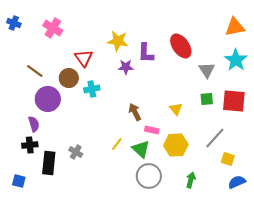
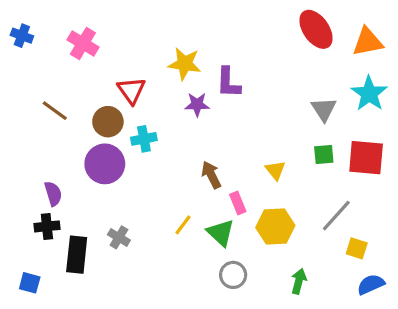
red ellipse: (181, 46) -> (316, 29), moved
purple circle: (48, 99) -> (105, 164), moved
pink rectangle: (152, 130) -> (238, 203), turned 56
gray circle: (149, 176) -> (233, 275), size x0.7

